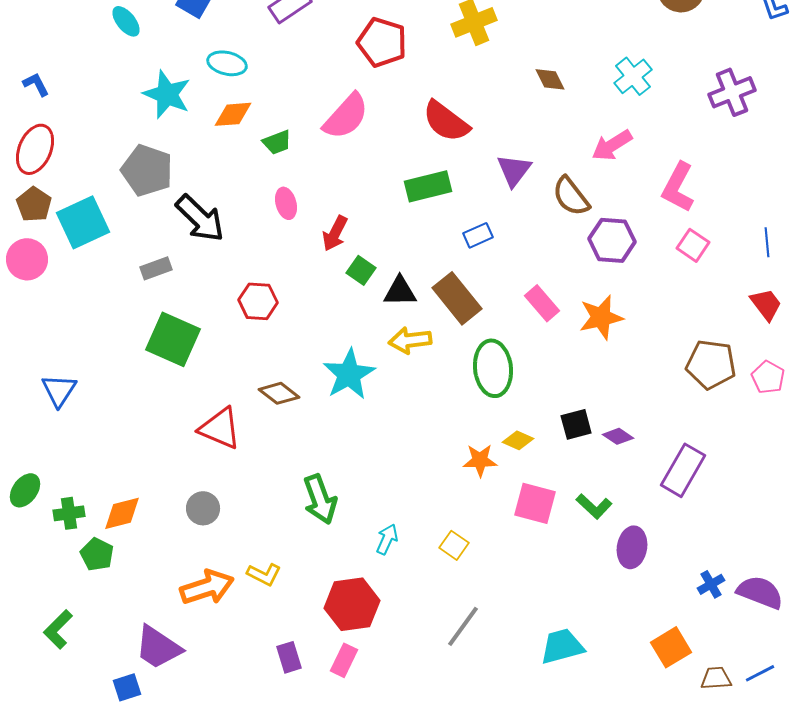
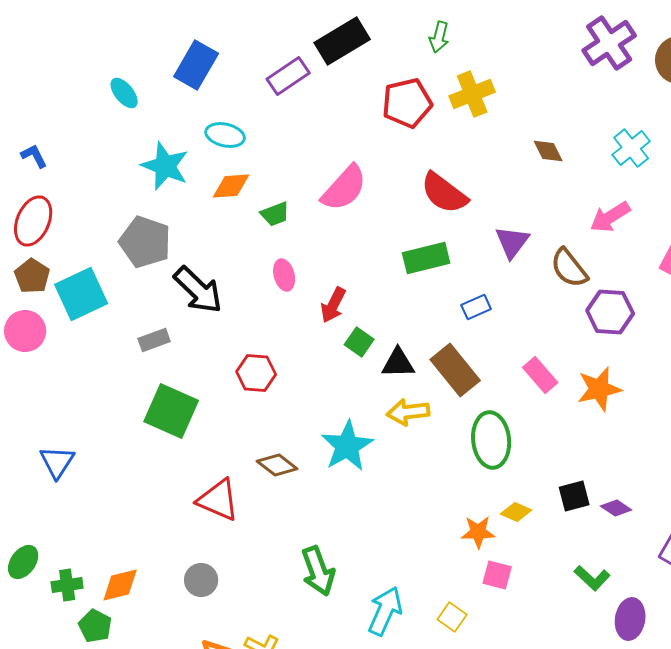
red pentagon: (382, 42) -> (407, 103), moved, turned -30
pink square: (535, 503) -> (497, 575), moved, size x0.7
cyan arrow: (387, 539) -> (385, 611), size x1.6

